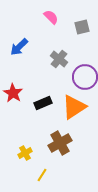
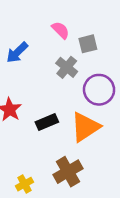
pink semicircle: (51, 17) -> (61, 30), moved
gray square: (82, 27) -> (88, 44), moved

